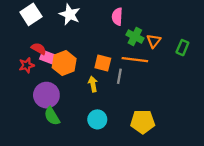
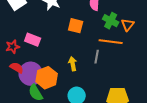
red semicircle: (39, 49) -> (17, 68), moved
orange hexagon: (64, 63) -> (47, 78), moved
orange square: (103, 63) -> (76, 26), moved

